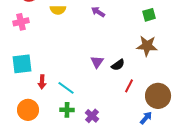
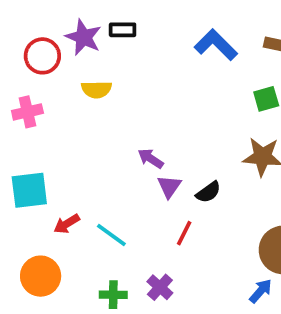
purple arrow: (98, 12) -> (151, 159), moved
red arrow: (42, 82) -> (67, 224), turned 56
red line: (129, 86) -> (184, 233), moved
green cross: (67, 110) -> (113, 295), moved

